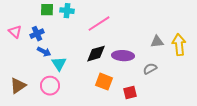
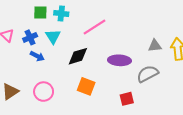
black diamond: (96, 54) -> (78, 56), moved
cyan triangle: (59, 64) -> (53, 36), moved
gray semicircle: (150, 69) -> (148, 74), size x1.5
orange square: (104, 82) -> (86, 86), moved

